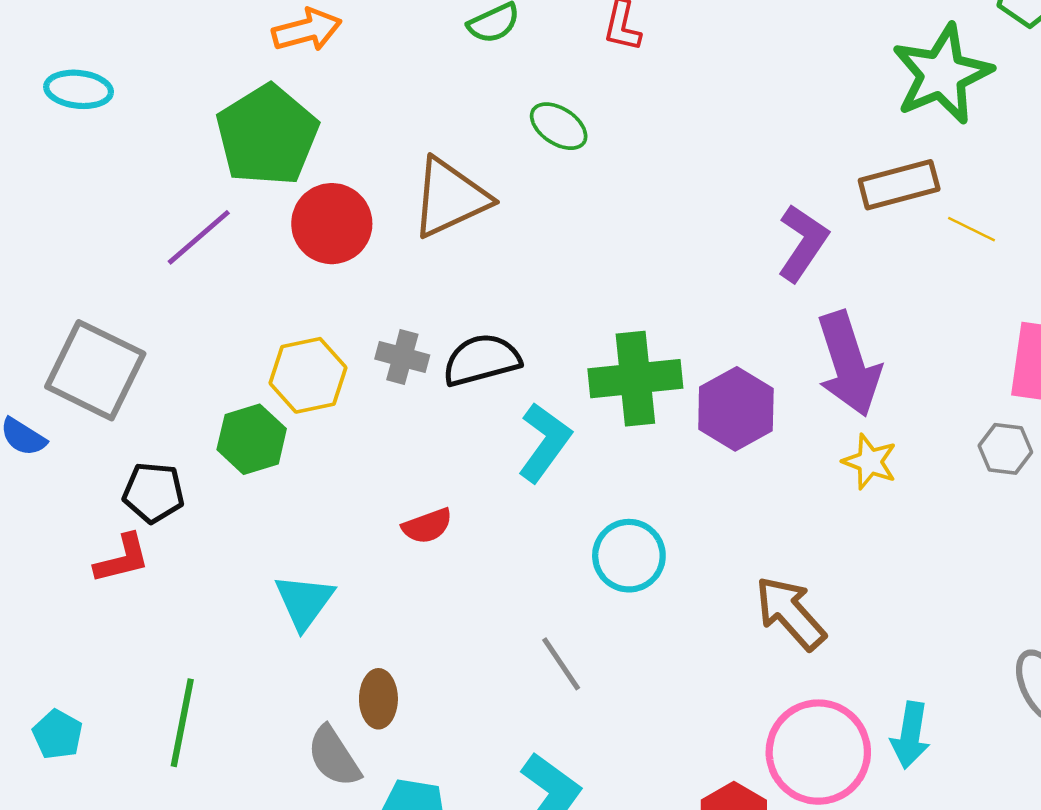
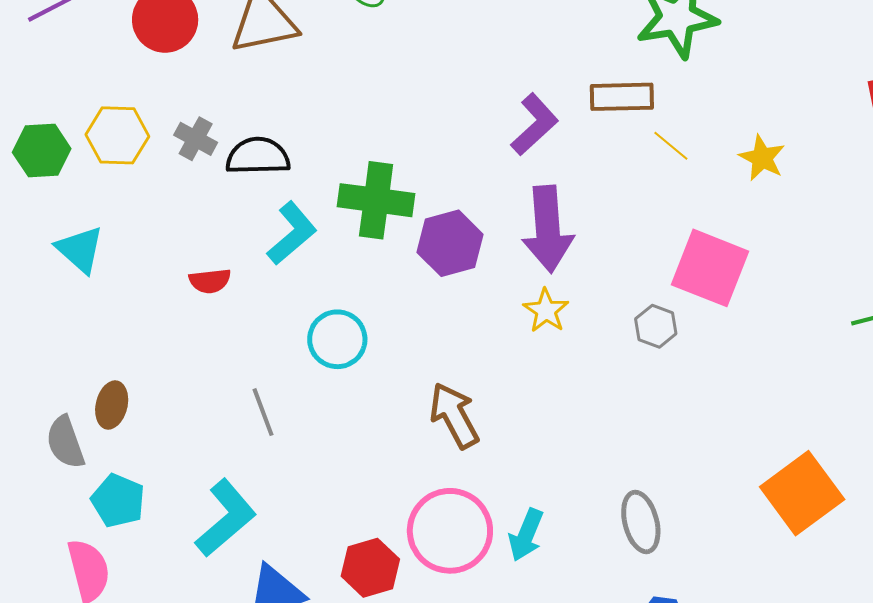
green hexagon: (252, 439) -> (42, 151), moved
red semicircle: (427, 526) -> (210, 281), moved
cyan triangle: (304, 602) -> (80, 249), moved, turned -38

